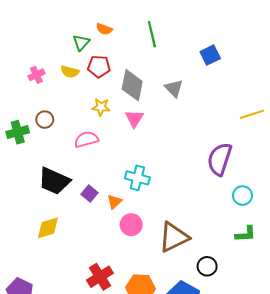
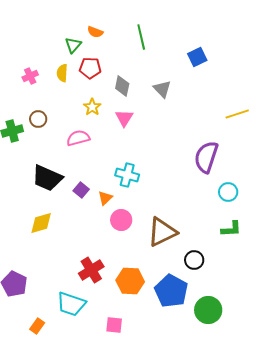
yellow semicircle: (70, 72) -> (62, 73), turned 78
gray diamond: (132, 85) -> (122, 86), size x0.7
yellow star: (101, 107) -> (92, 107), turned 30

